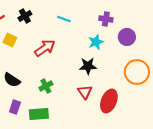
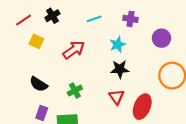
cyan line: (64, 19) -> (94, 19), turned -40
purple cross: (106, 19) -> (130, 19), moved
cyan star: (96, 42) -> (118, 45), moved

